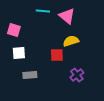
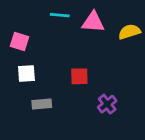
pink triangle: (67, 16) -> (93, 22), turned -36
yellow semicircle: (71, 41) -> (129, 32), moved

